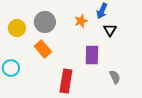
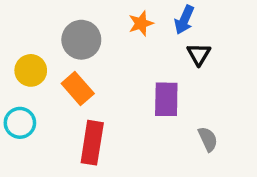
orange star: (81, 21) -> (141, 23), moved
yellow circle: (17, 28) -> (31, 70), moved
red rectangle: (66, 81) -> (92, 143), moved

